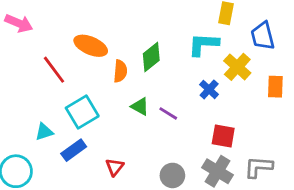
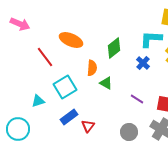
orange semicircle: (120, 71) -> (92, 68), moved
blue cross: (209, 89) -> (143, 63), moved
purple line: (168, 113) -> (137, 99), moved
blue rectangle: (74, 150) -> (69, 117), moved

